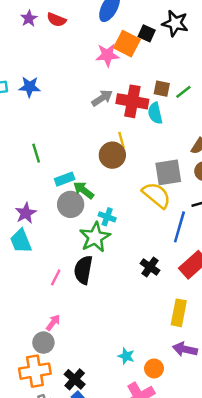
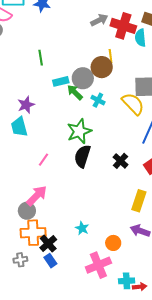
gray circle: (71, 204) -> (83, 78), moved
cyan cross: (107, 217) -> (98, 100), moved
black semicircle: (83, 270) -> (82, 156), moved
pink arrow: (53, 323) -> (37, 196), size x1.6
cyan star: (126, 356) -> (82, 228), moved
orange cross: (35, 371) -> (33, 233), moved

